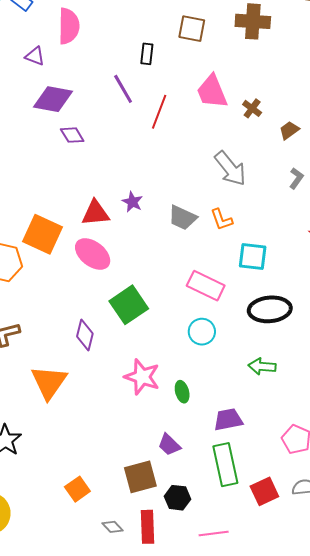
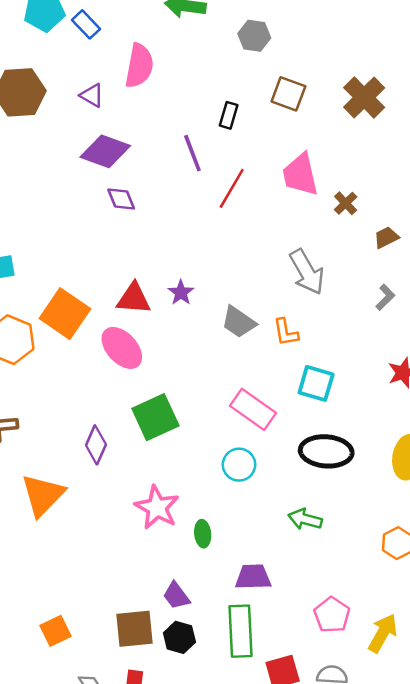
brown cross: (253, 21) -> (364, 98), turned 32
black hexagon: (177, 498) -> (179, 637), moved

